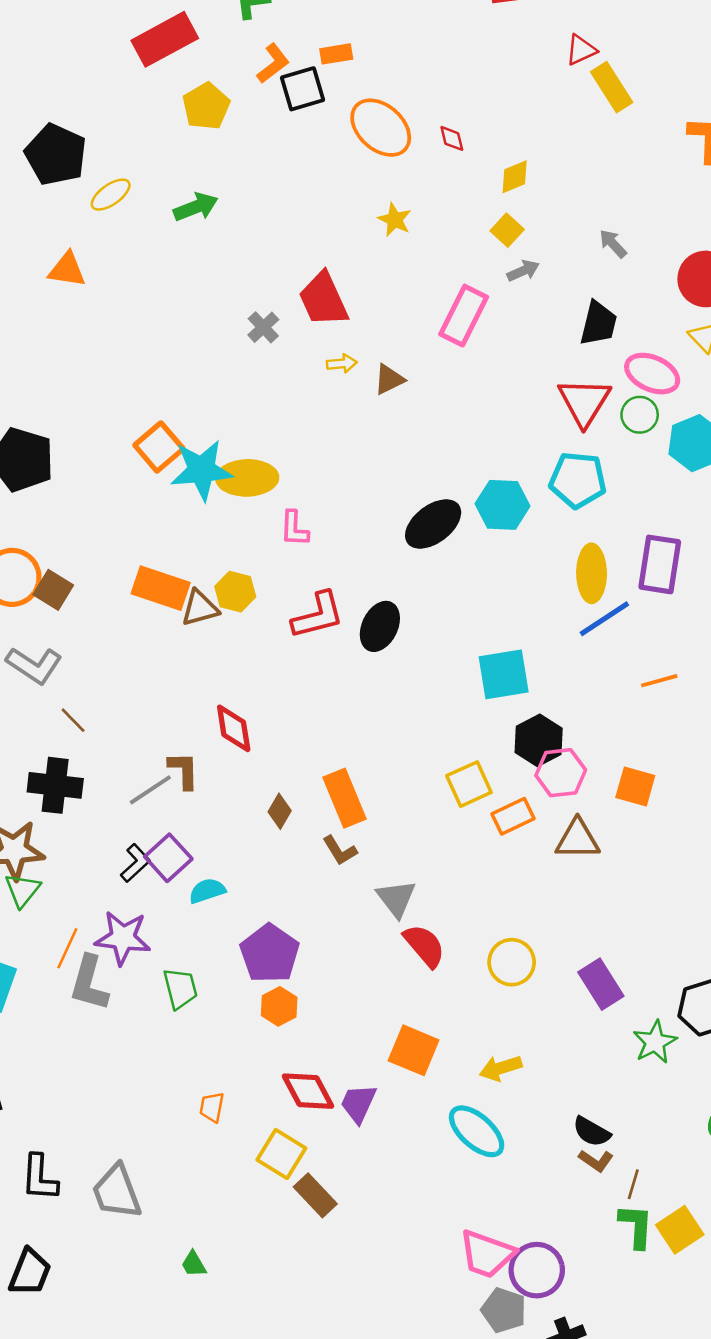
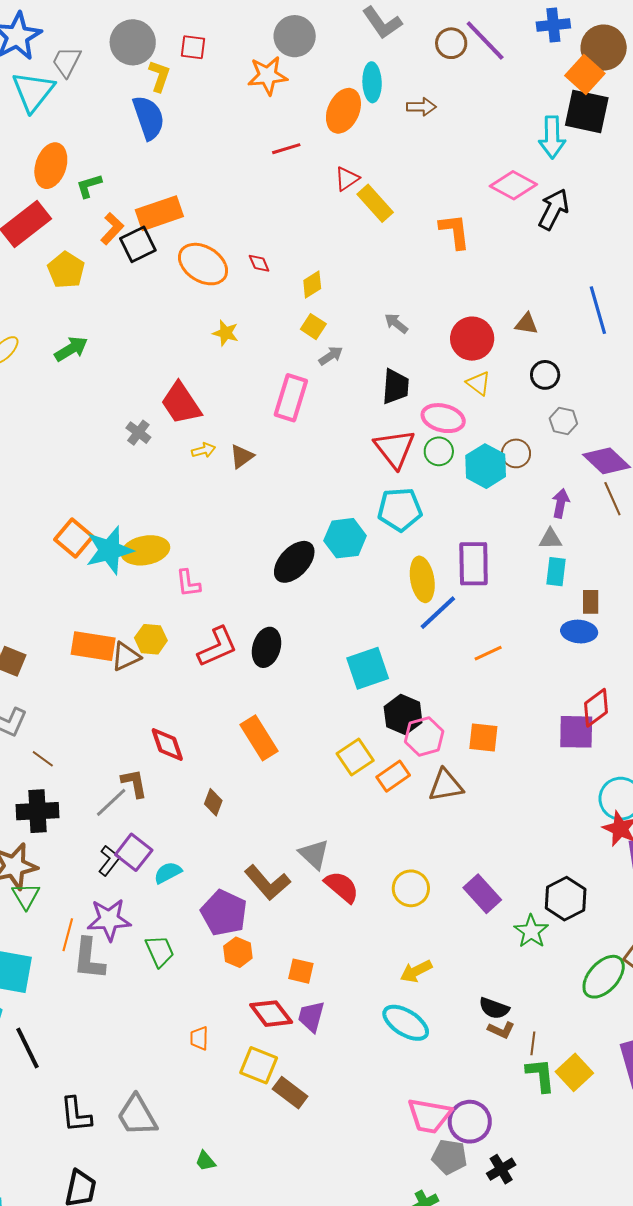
orange rectangle: (336, 54) -> (159, 213), size x1.8
orange rectangle: (345, 798) -> (259, 738), moved
brown L-shape: (340, 851) -> (267, 883), moved, size x1.6
orange square: (414, 1050) -> (301, 971), moved, size x0.7

